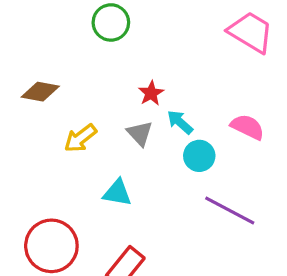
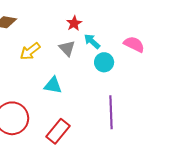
purple line: (230, 211) -> (111, 112), moved, turned 60

